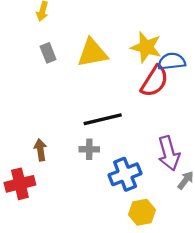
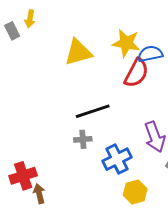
gray rectangle: (48, 53) -> (12, 31), moved
brown arrow: (40, 150) -> (39, 194), moved

